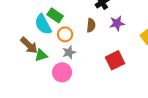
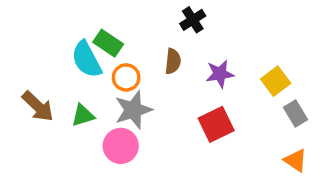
purple star: (117, 23) -> (220, 74), moved
brown arrow: (29, 45) -> (38, 106), moved
gray star: (69, 52) -> (133, 110), size x1.5

